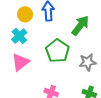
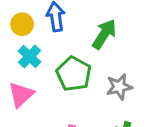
cyan cross: (19, 36) -> (30, 56), moved

